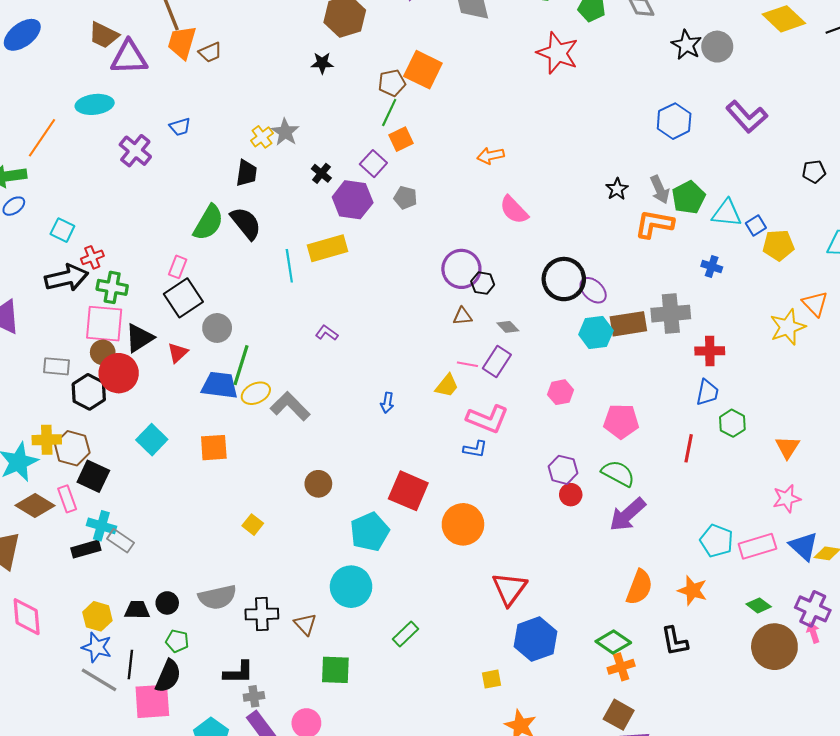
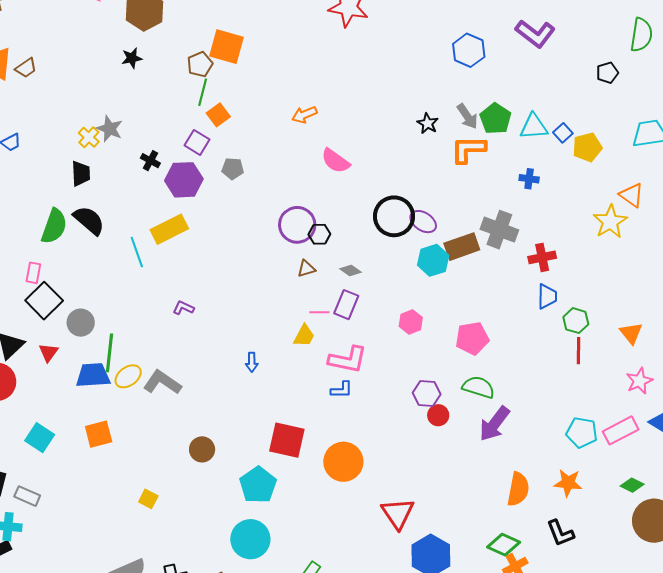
gray cross: (671, 314) -> (499, 230), turned 36
red line: (689, 448) -> (579, 351), moved
gray rectangle: (120, 541) -> (27, 496), moved

